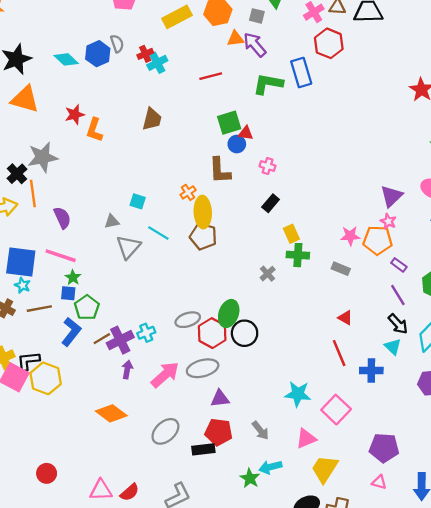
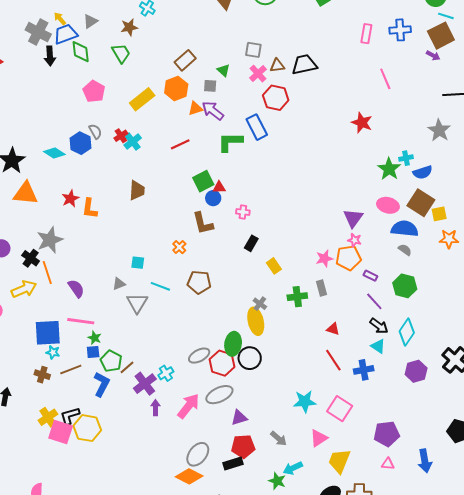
yellow ellipse: (203, 212) -> (256, 321), moved
green cross: (298, 255) -> (297, 297), moved
gray rectangle: (341, 269) -> (322, 288), turned 63
brown line: (102, 339) -> (127, 367), moved
orange diamond: (111, 413) -> (189, 476), moved

